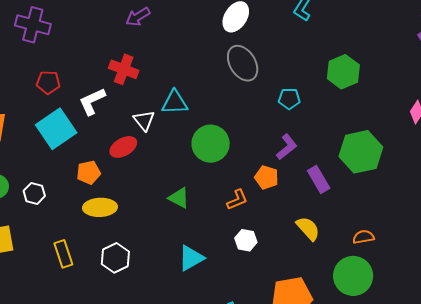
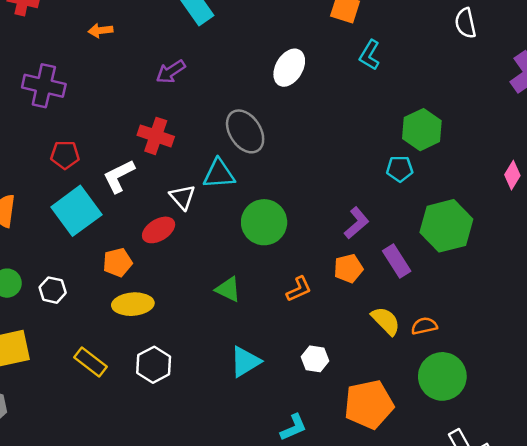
gray ellipse: (243, 63) -> (245, 131), moved
cyan pentagon: (289, 99) -> (400, 169), moved
orange pentagon: (267, 177) -> (348, 268), moved, turned -30
orange semicircle: (363, 237) -> (424, 326), moved
white hexagon: (246, 240) -> (315, 359), moved
yellow rectangle: (63, 254) -> (91, 362), turned -32

